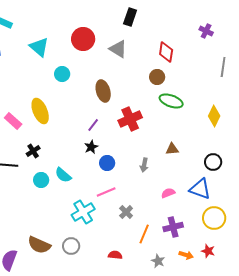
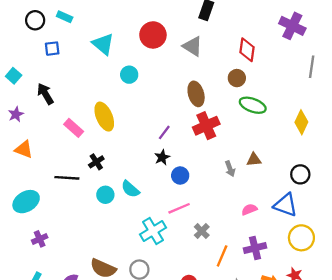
purple cross: (206, 31) -> (292, 26), size x1.6
brown ellipse: (103, 91) -> (196, 94), moved
gray arrow: (144, 165) -> (230, 169), moved, turned -32

